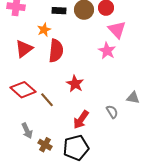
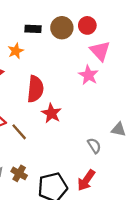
red semicircle: (56, 51) -> (35, 89), moved
red arrow: (81, 120) -> (86, 180), moved
brown cross: (45, 145) -> (19, 173), moved

